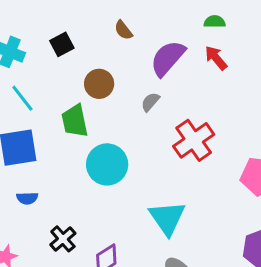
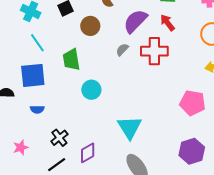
brown circle: (99, 84) -> (90, 26), moved
red cross: (194, 140) -> (154, 51), moved, turned 32
cyan circle: (107, 164) -> (91, 90), size x0.7

